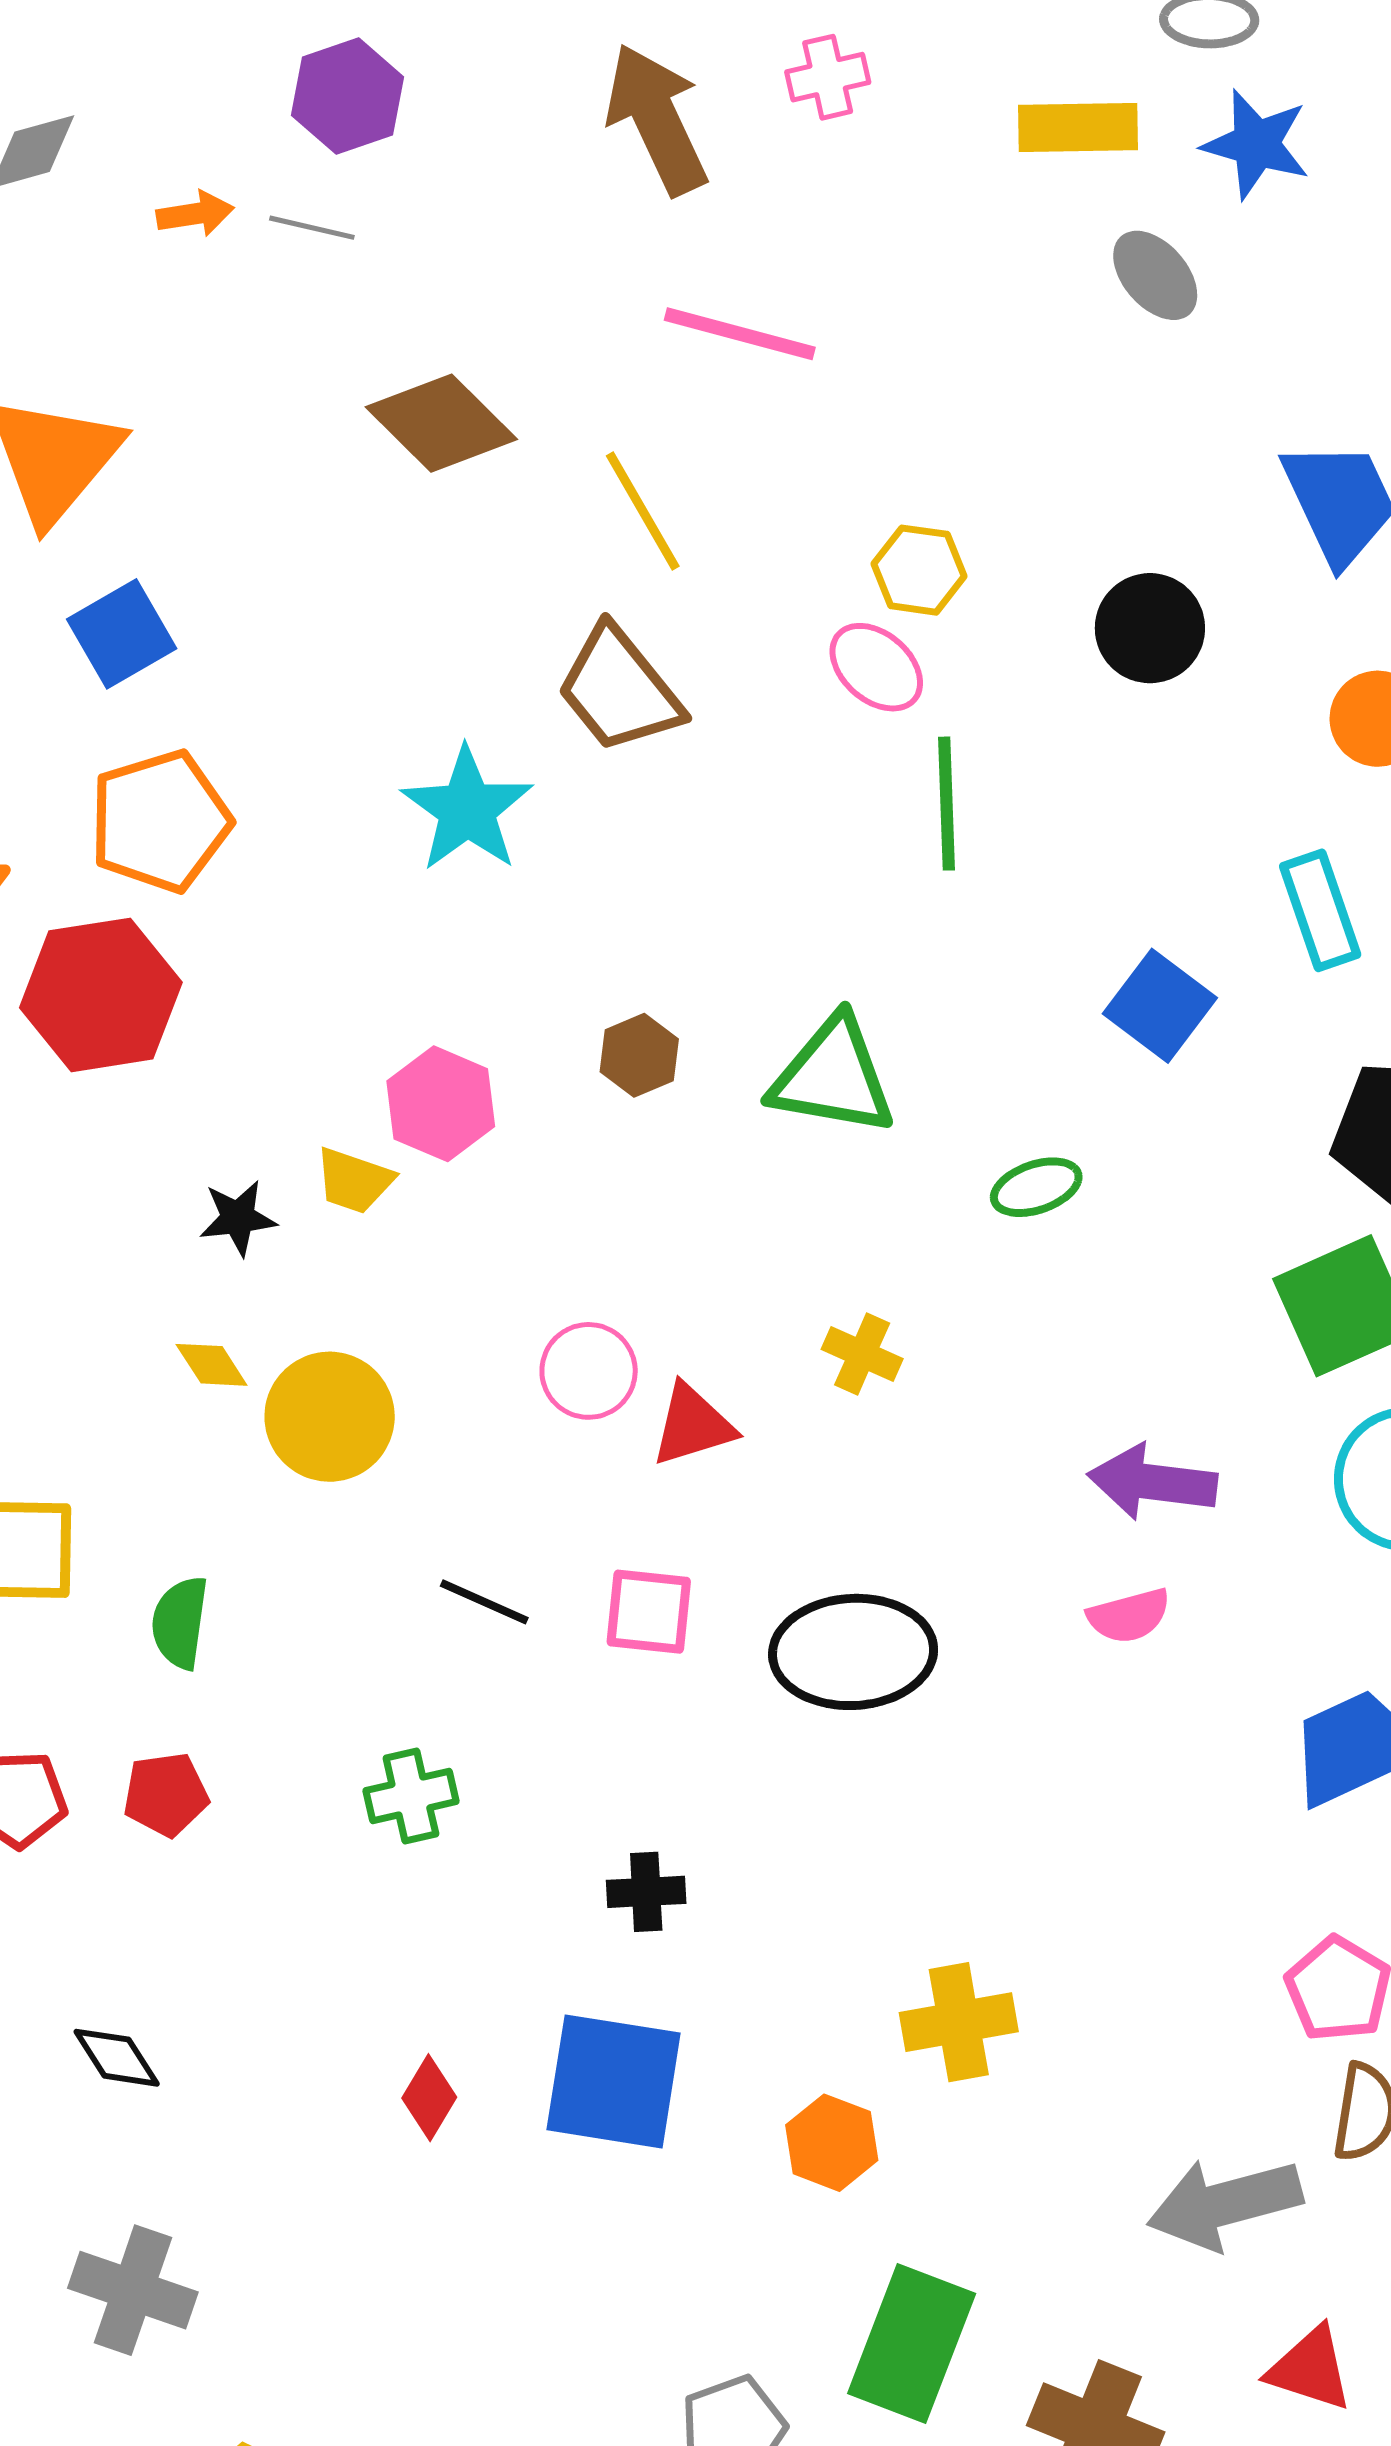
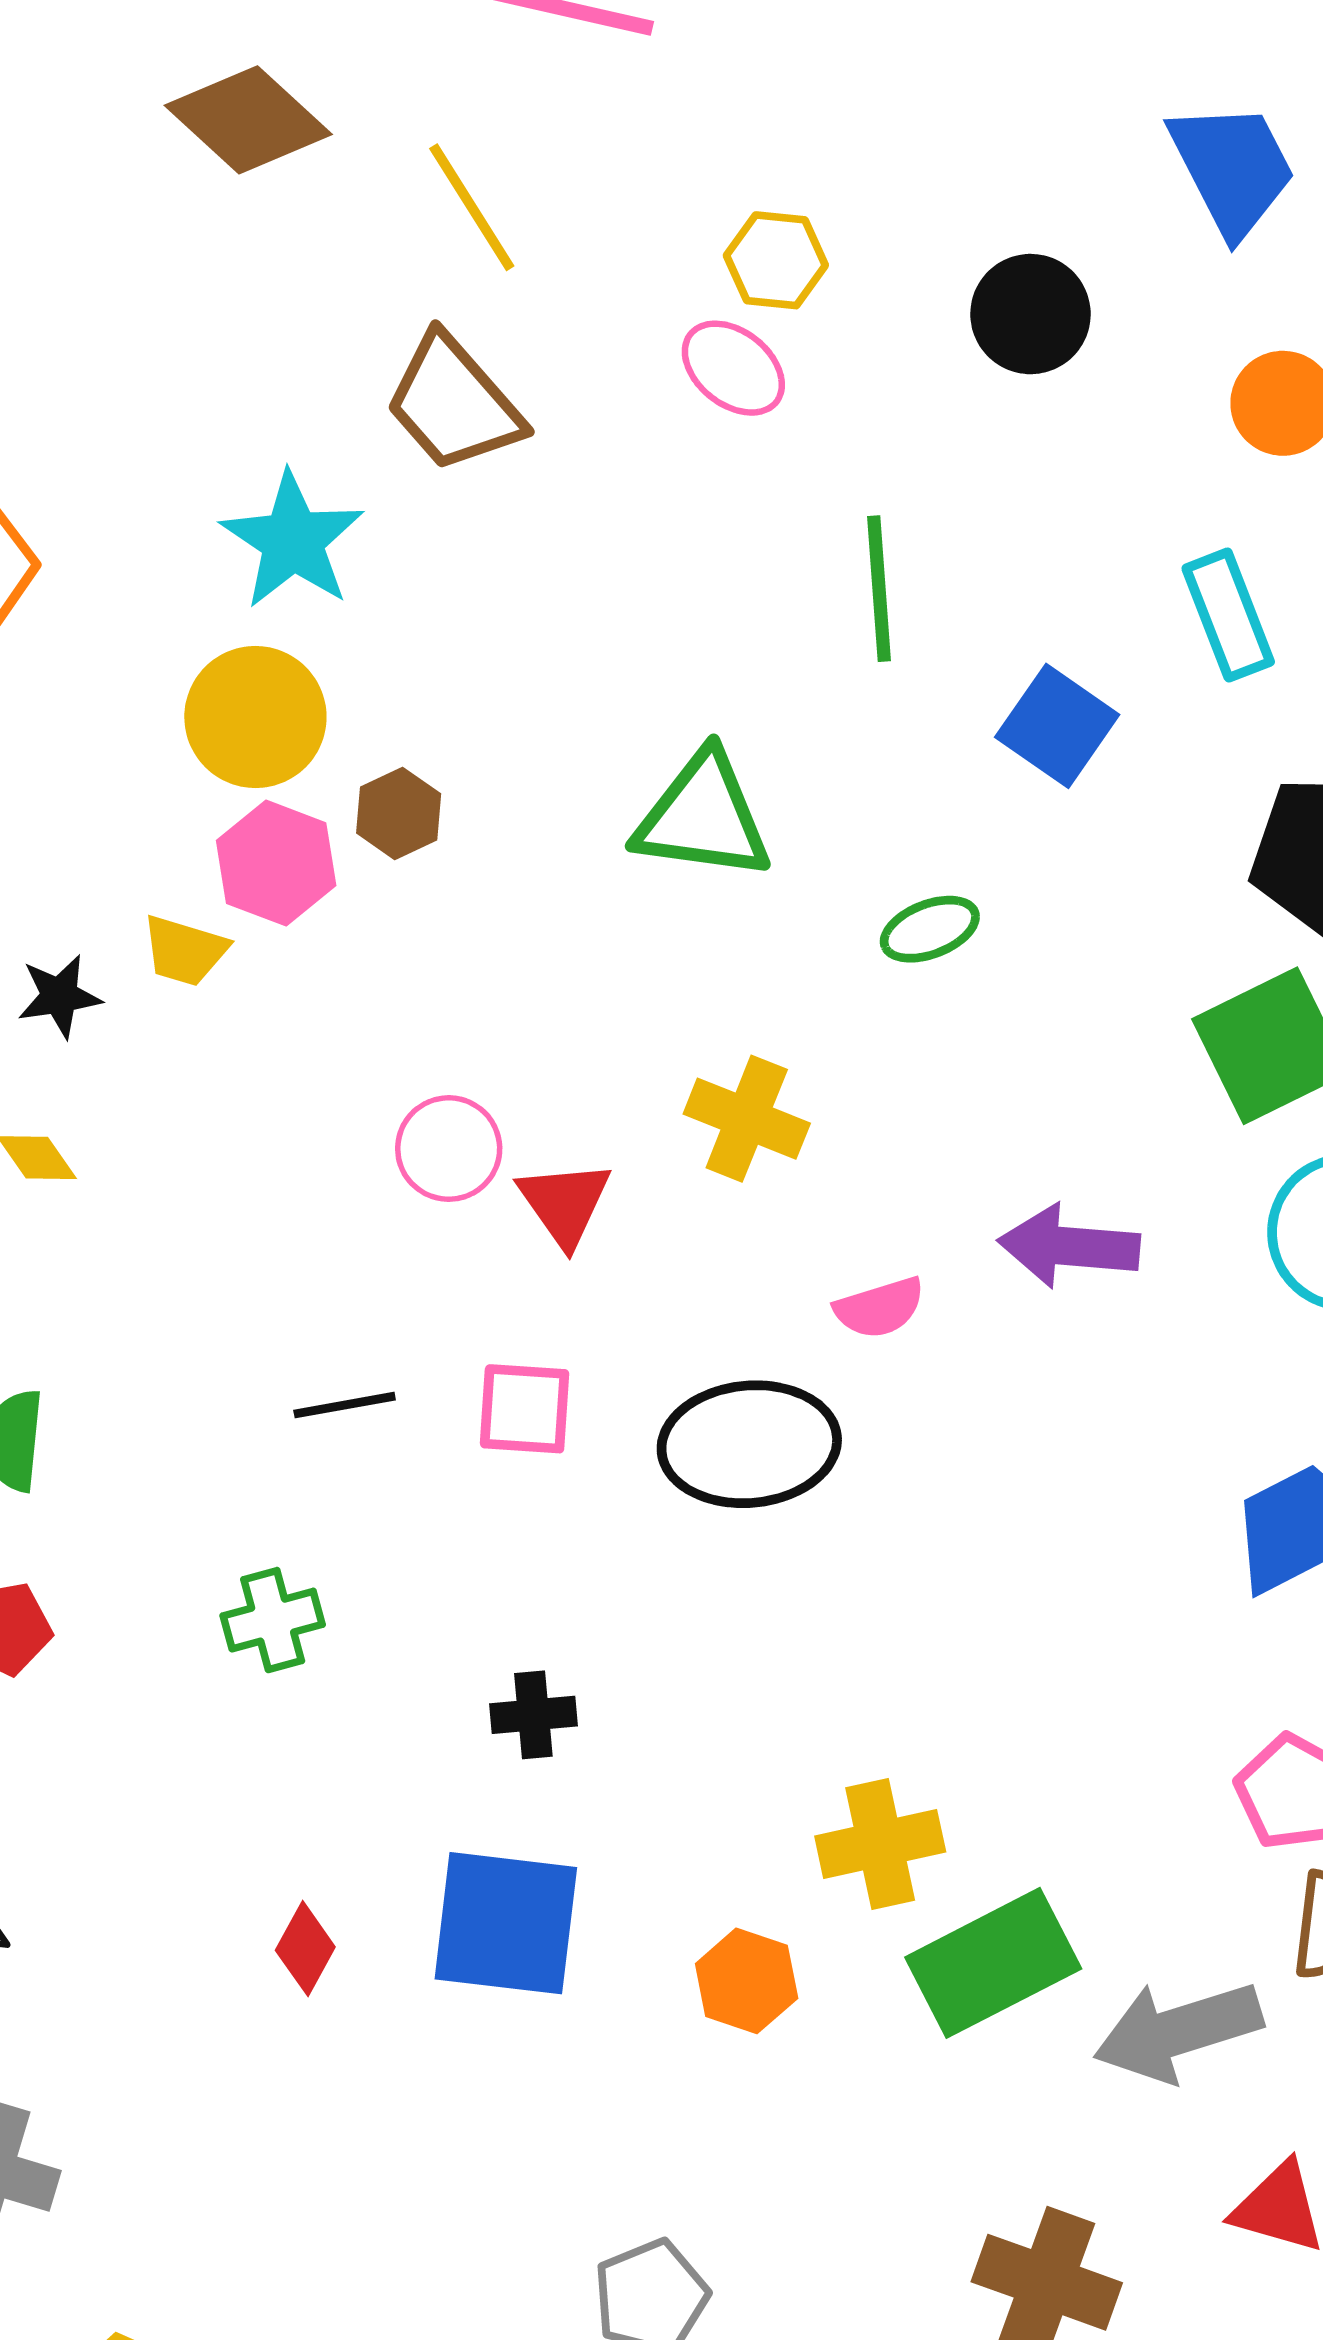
green line: (946, 804) -> (879, 589), moved
brown hexagon: (639, 1055) -> (399, 813), moved
yellow cross: (862, 1354) -> (747, 1119), size x1.4
yellow circle: (330, 1417) -> (255, 717), moved
red triangle: (693, 1425) -> (565, 1203), turned -46
black line: (484, 1602) -> (345, 1405), turned -32
pink semicircle: (1129, 1616) -> (880, 1308), moved
green rectangle: (912, 2343) -> (993, 1963), moved, turned 44

